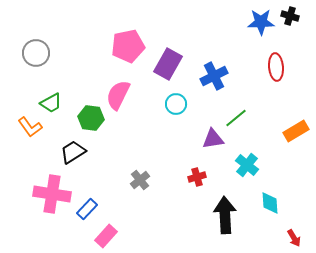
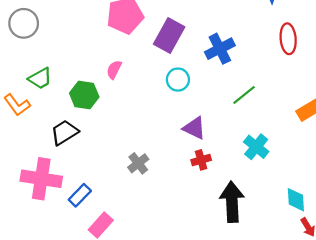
pink semicircle: (118, 95) -> (114, 70), size x0.6
purple triangle: (213, 139) -> (194, 128), moved, turned 35
cyan diamond: (270, 203) -> (296, 200), moved

